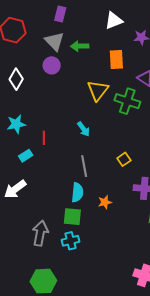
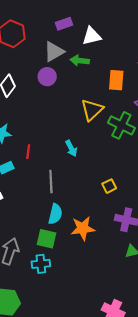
purple rectangle: (60, 14) -> (64, 24), turned 49
white triangle: (114, 21) -> (92, 36), moved
gray triangle: (54, 41) -> (54, 52), turned 35
gray line: (84, 166) -> (51, 182), moved
orange star: (105, 202) -> (83, 228), size x1.6

